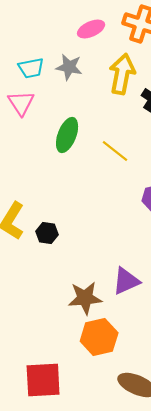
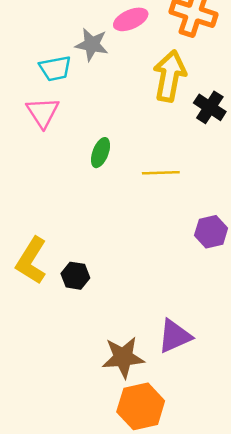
gray star: (69, 67) -> (92, 45), moved
green ellipse: (67, 135) -> (101, 153), size x0.7
yellow line: (115, 151) -> (161, 173), turned -40

